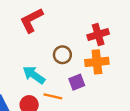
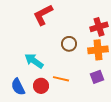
cyan arrow: (34, 75) -> (34, 61), moved
purple square: (77, 82) -> (97, 77), moved

